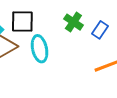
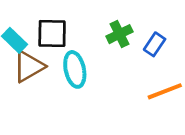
green cross: (73, 22) -> (119, 34), turned 30

